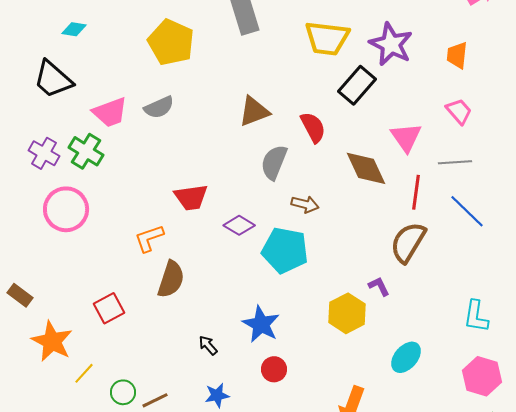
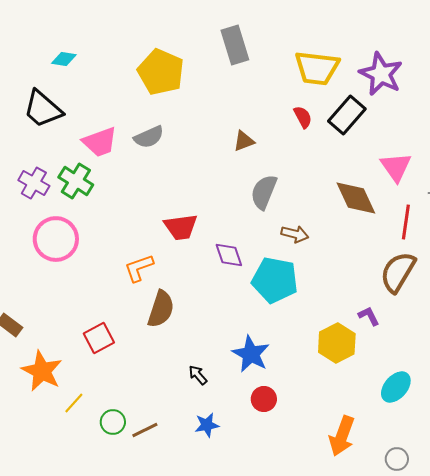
brown triangle: (254, 111) -> (244, 141), size x0.7
red semicircle: (313, 127) -> (303, 117), moved, size x0.7
purple diamond: (239, 225) -> (229, 255), turned 40

